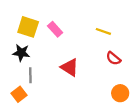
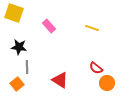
yellow square: (28, 27) -> (14, 13), moved
red semicircle: (113, 58) -> (96, 68), moved
red triangle: (70, 67) -> (60, 80), moved

